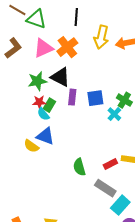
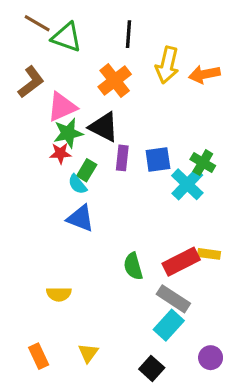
pink triangle: (43, 48) -> (62, 107), moved
red star: (39, 102) -> (60, 153), moved
cyan cross: (114, 114) -> (187, 184), size x1.5
yellow semicircle: (31, 146) -> (59, 294), moved, turned -35
red rectangle: (110, 164) -> (181, 262), size x1.6
cyan rectangle: (120, 205) -> (169, 325), moved

